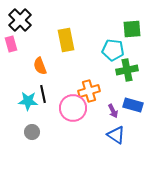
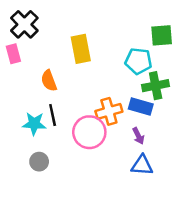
blue rectangle: (133, 105) -> (141, 106), moved
blue triangle: (116, 135) -> (142, 165), turned -30

